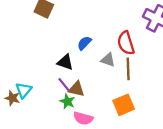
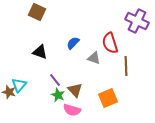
black triangle: (65, 62) -> (40, 52), moved
brown line: (128, 69) -> (126, 66), moved
brown triangle: (76, 89) -> (75, 90), moved, turned 35

